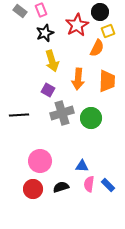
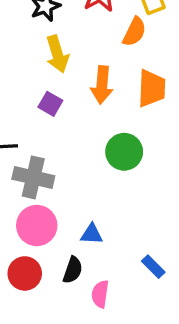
gray cross: (62, 113) -> (33, 177), moved, turned 30
blue triangle: (82, 166) -> (92, 234), moved
pink semicircle: (89, 184) -> (100, 294), moved
black semicircle: (61, 187) -> (73, 270), turned 126

